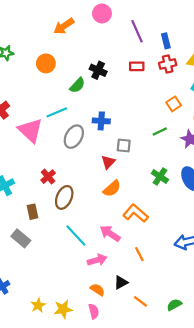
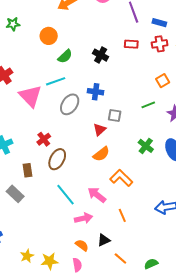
blue rectangle: (166, 41) -> (159, 23), turned -64
black cross: (98, 70) -> (101, 55), moved
green semicircle: (77, 85) -> (65, 56), moved

